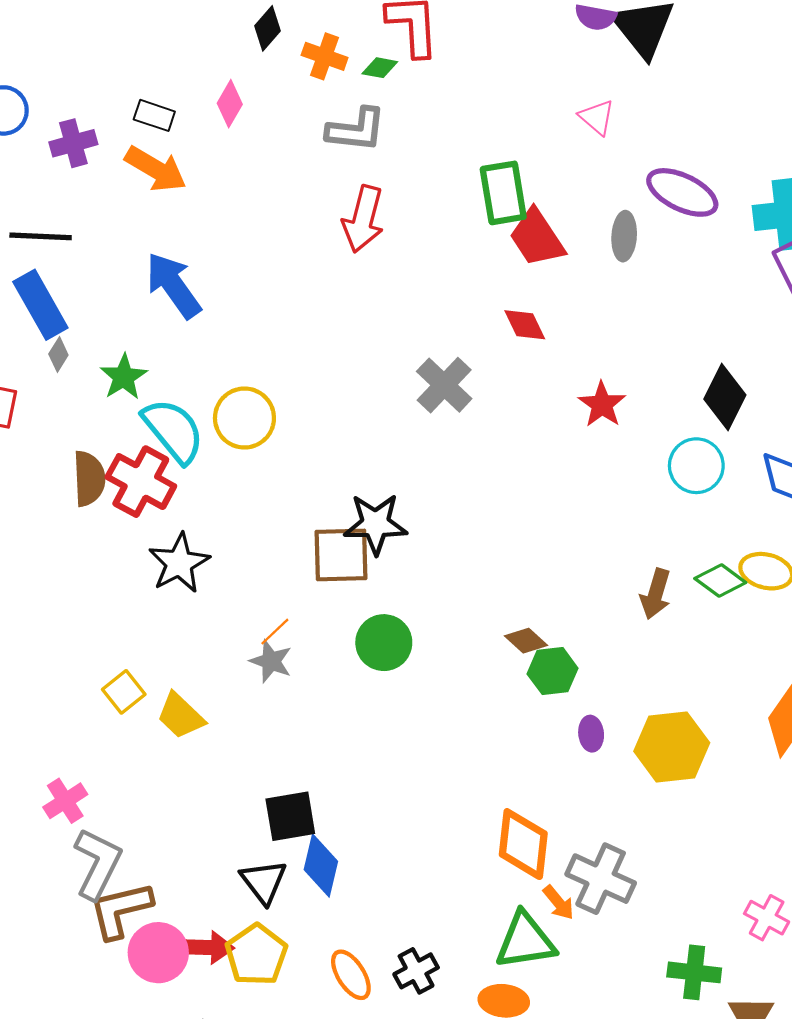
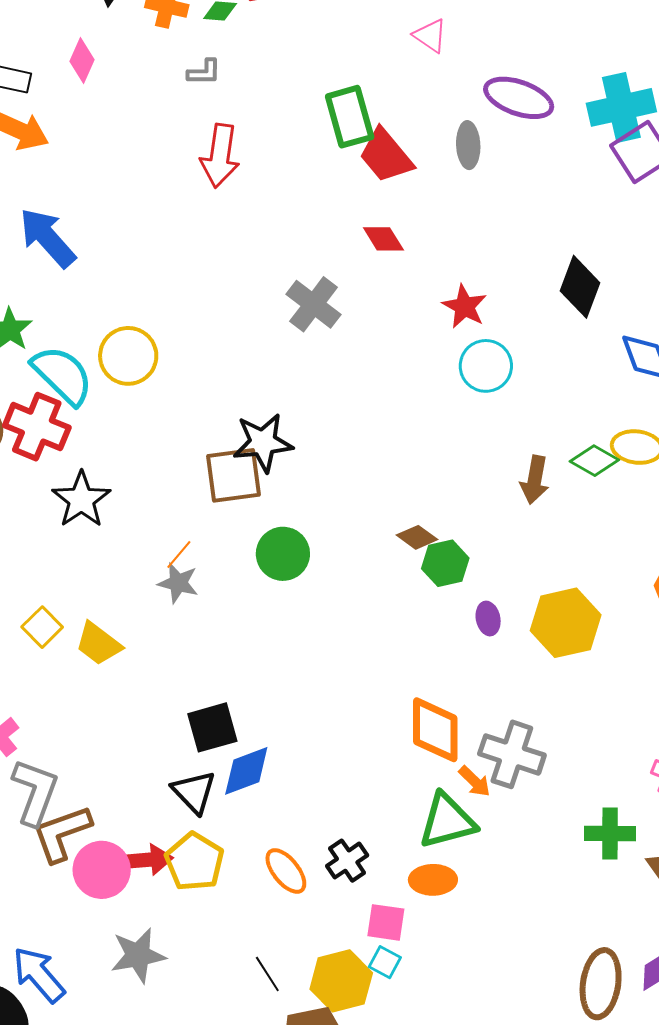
gray L-shape: (356, 130) -> (204, 72), size x0.6
cyan circle: (696, 466) -> (486, 366), moved
blue diamond: (321, 865) -> (246, 771), turned 62

